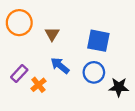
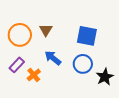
orange circle: (19, 23) -> (20, 35), moved
black star: (119, 87) -> (105, 77), turned -30

